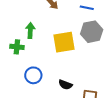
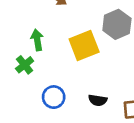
green cross: (17, 47) -> (25, 65), turned -32

